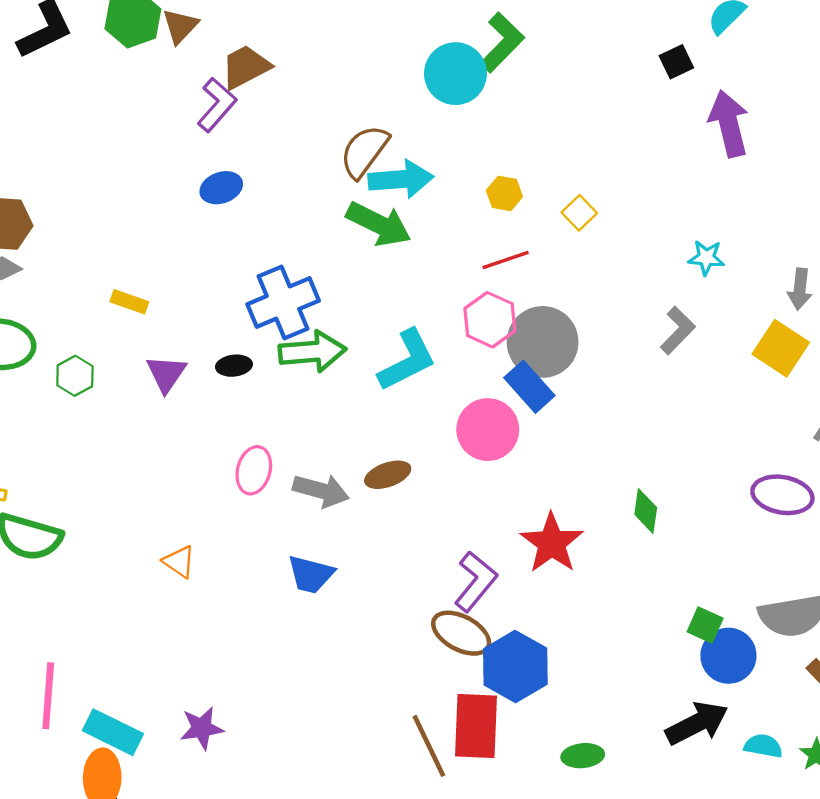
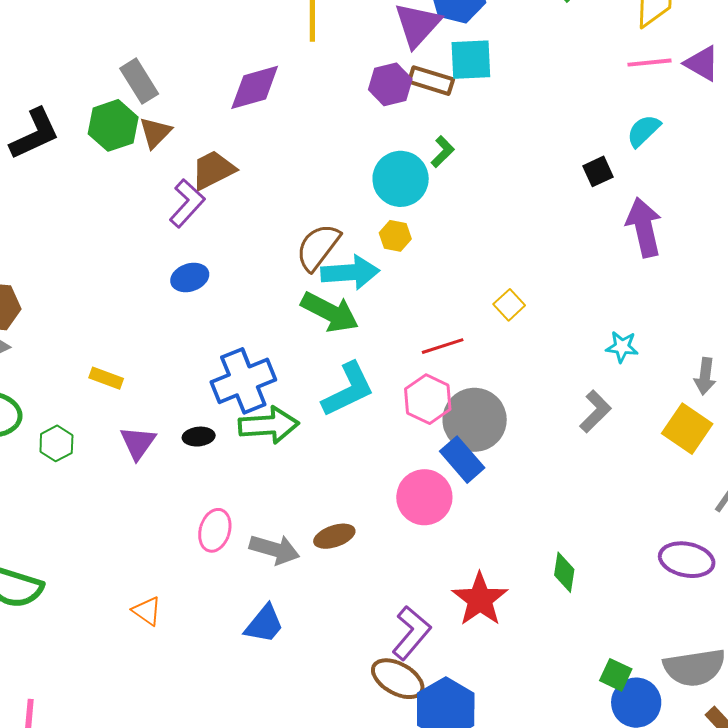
green L-shape: (502, 42) -> (443, 152), size x0.6
yellow hexagon: (504, 193) -> (395, 236), moved
cyan L-shape: (407, 360) -> (348, 390), moved
blue trapezoid: (311, 574) -> (264, 624), turned -66

